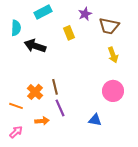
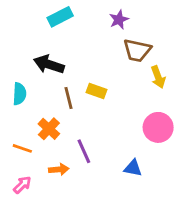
brown trapezoid: (109, 26) -> (137, 50), moved
cyan semicircle: (16, 28) -> (19, 94), moved
yellow rectangle: (69, 33) -> (96, 91), moved, turned -48
brown line: (55, 87) -> (68, 98), moved

